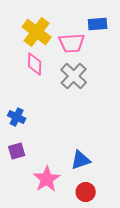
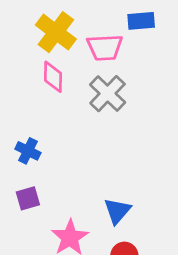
blue triangle: (81, 160) -> (117, 211), turned -30

